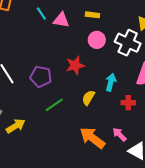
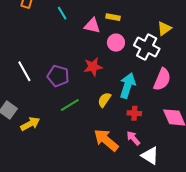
pink triangle: (61, 20) -> (92, 26), moved
cyan arrow: (111, 82) -> (128, 86), size x1.4
red cross: (128, 103) -> (134, 113), moved

